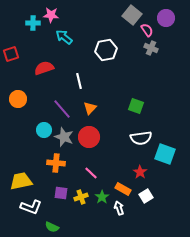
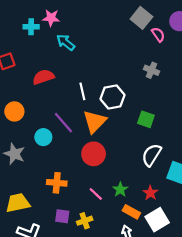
gray cross: (151, 48) -> (151, 70), moved
white hexagon: (106, 50) -> (112, 97), moved
orange triangle: (90, 108) -> (95, 122), size x1.6
cyan circle: (44, 130) -> (43, 137), moved
gray star: (64, 137) -> (14, 154), moved
white semicircle: (141, 138) -> (151, 155), turned 130
white square: (146, 196) -> (157, 220), size x1.5
green star: (102, 197) -> (120, 190), moved

